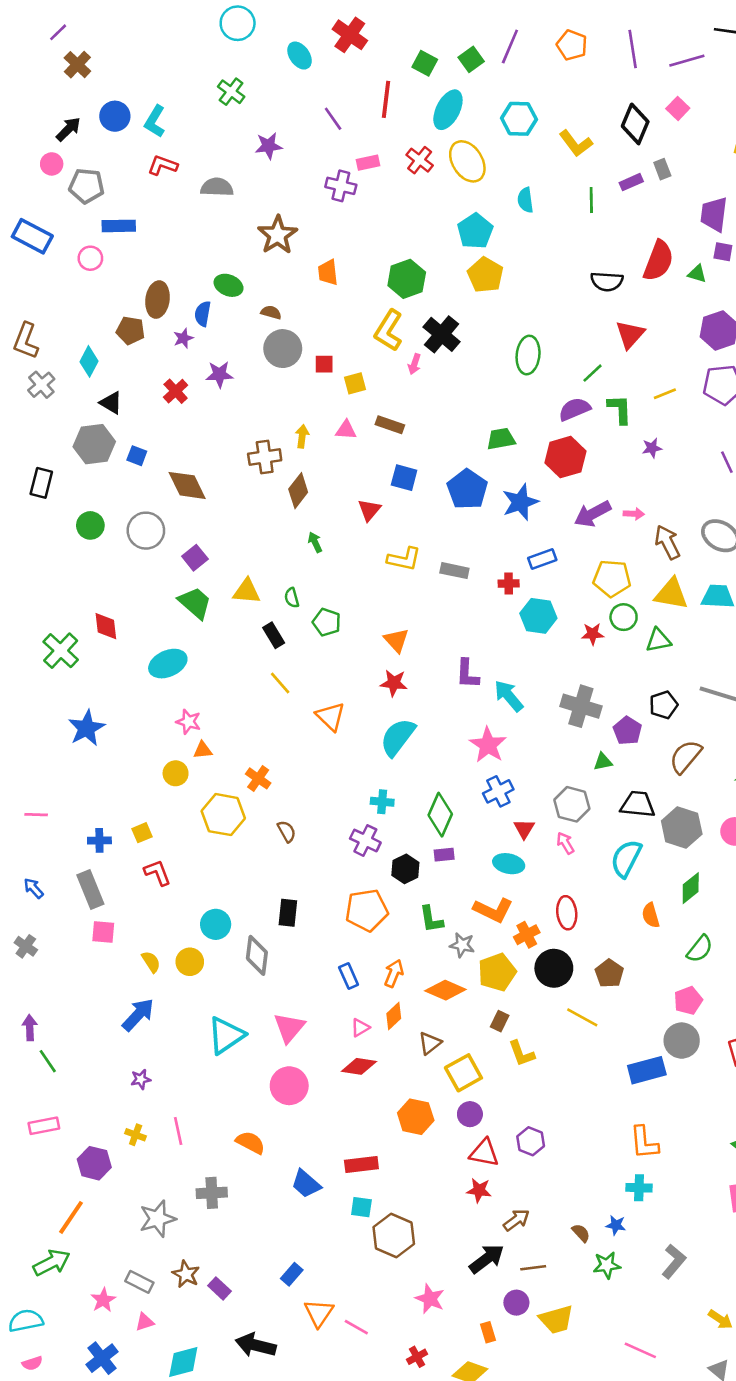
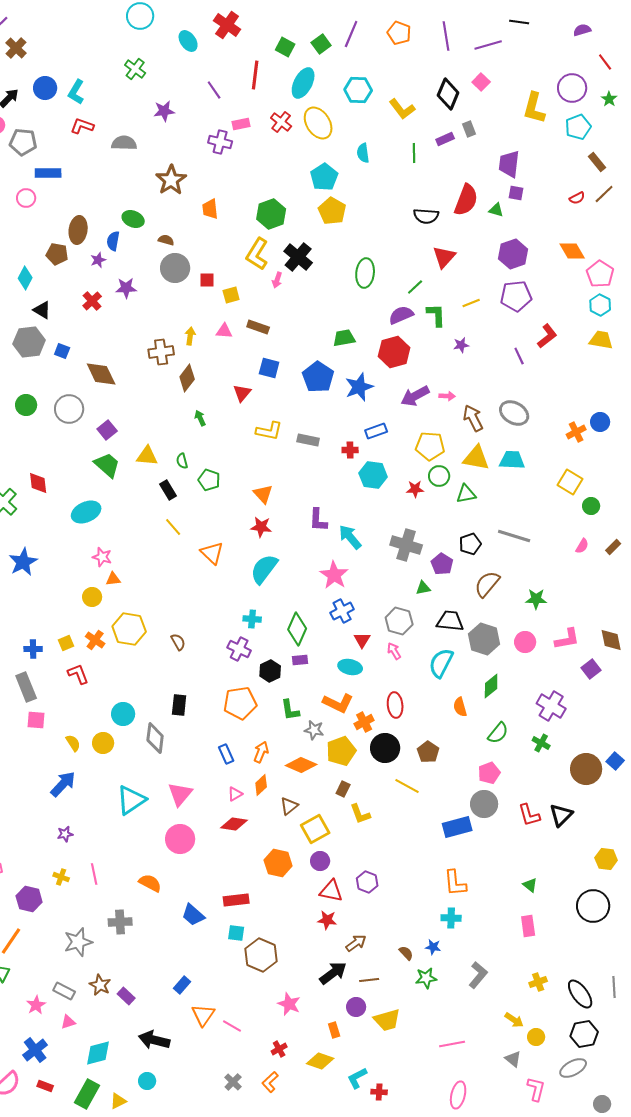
orange cross: (258, 778) -> (95, 640), moved
pink line: (640, 1350) -> (452, 1044), turned -35

